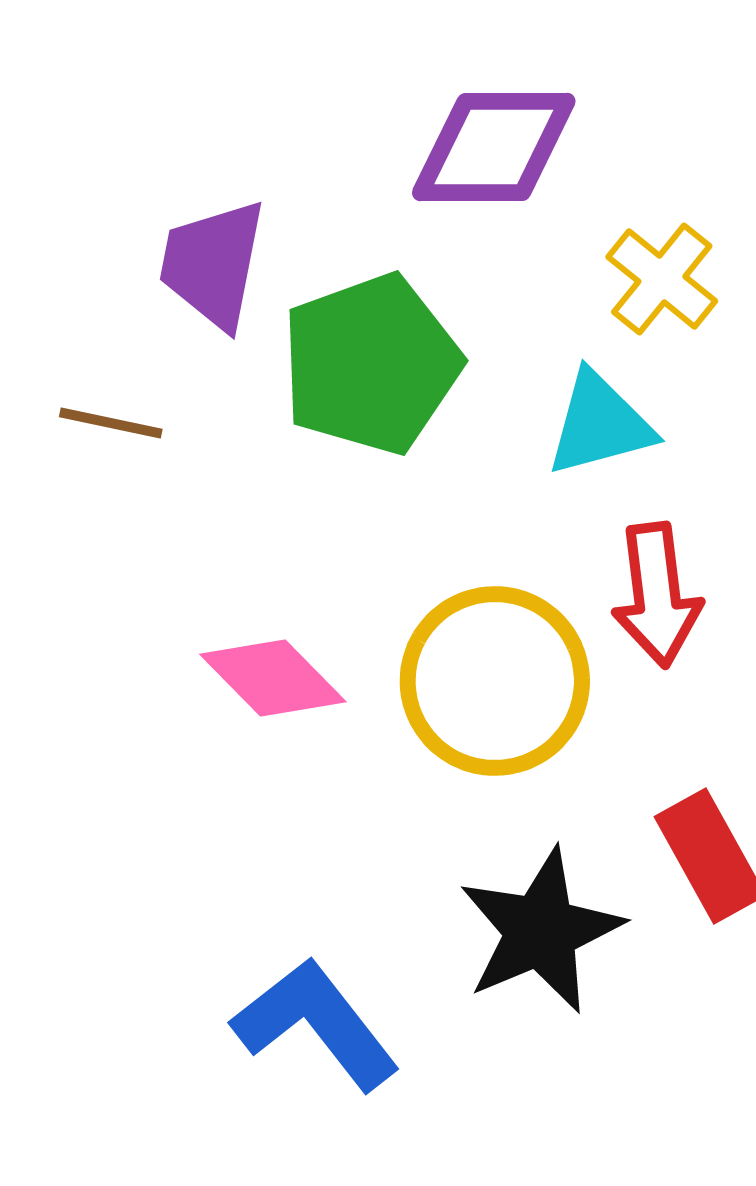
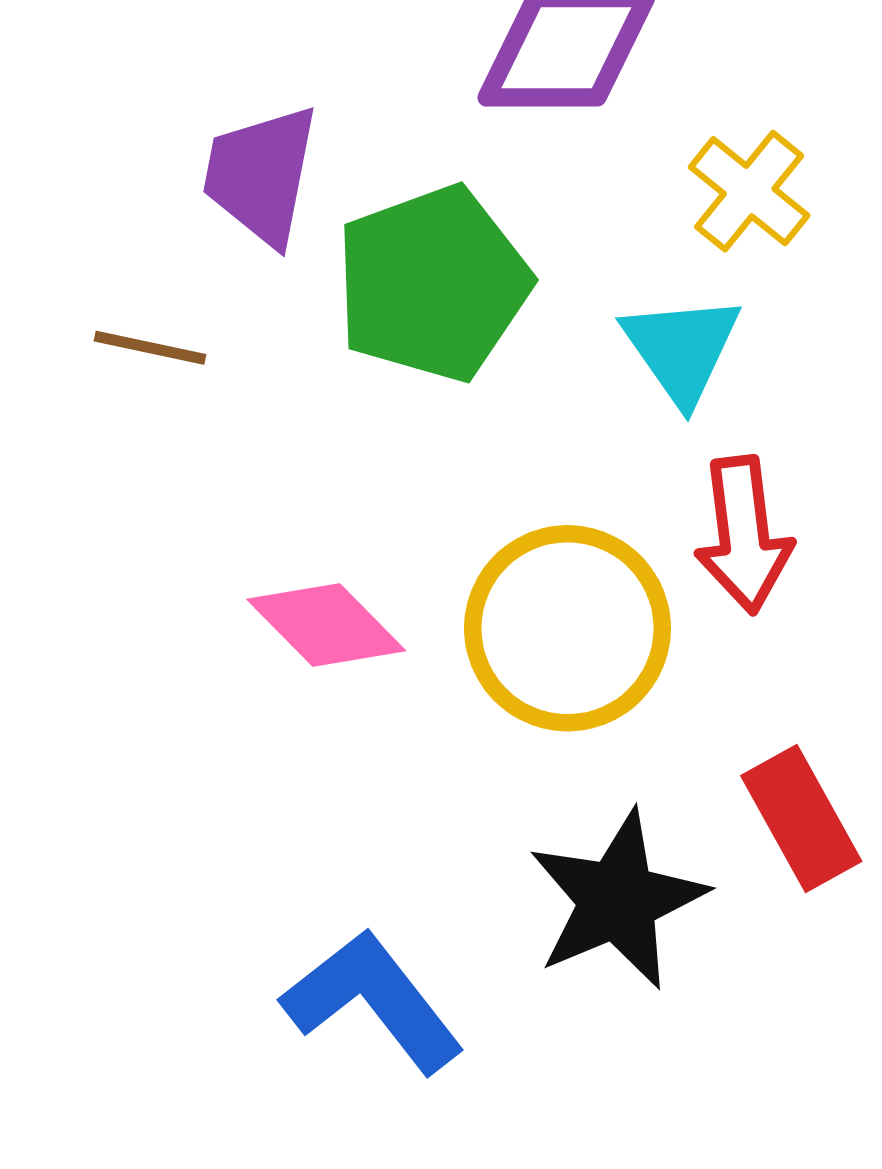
cyan triangle: (600, 424) -> (682, 349), turned -50

